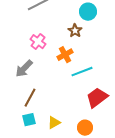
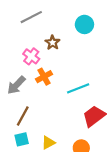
brown star: (75, 31) -> (53, 43), moved
orange cross: (65, 55) -> (44, 77), moved

